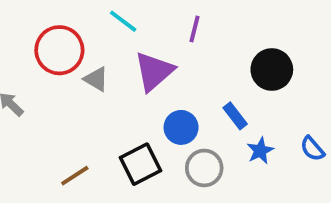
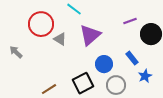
purple line: (195, 29) -> (130, 21), moved, turned 56

